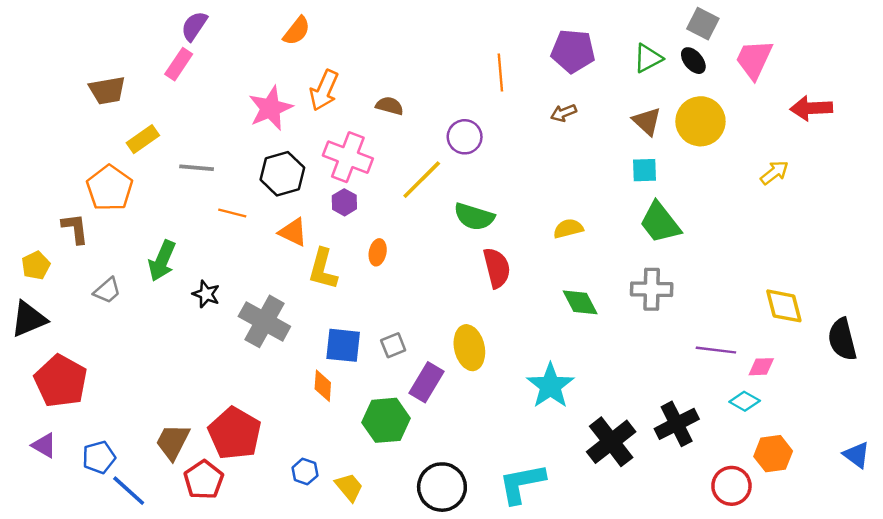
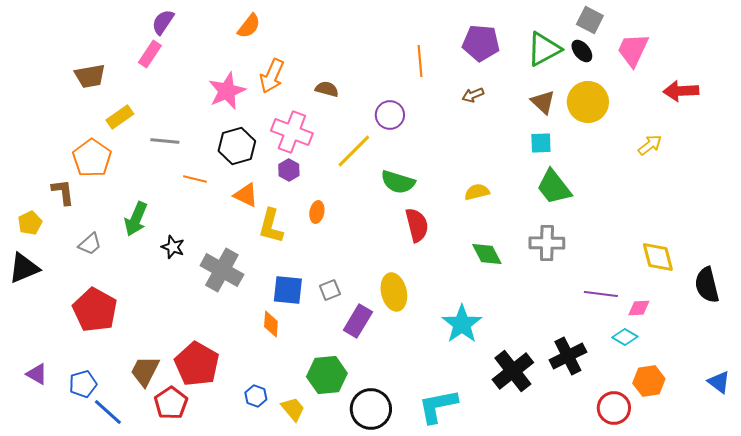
green triangle: (648, 58) -> (544, 49), size x1.4
red pentagon: (61, 381) -> (95, 310), moved
green hexagon: (386, 420) -> (327, 375), moved

